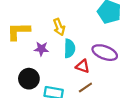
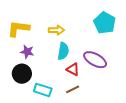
yellow arrow: (59, 27) -> (56, 30), turned -77
purple star: (41, 49) -> (27, 52), moved

